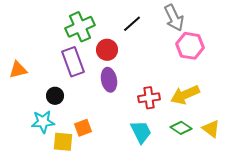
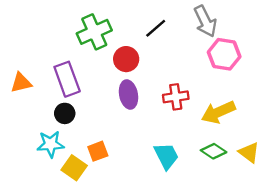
purple rectangle: (73, 62) -> (67, 79), moved
red cross: (149, 98) -> (176, 97), moved
yellow square: (63, 142) -> (74, 168), turned 30

